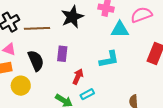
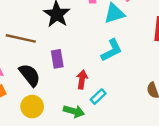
brown line: (37, 28) -> (21, 38), turned 30
yellow circle: (21, 86) -> (32, 107), moved

